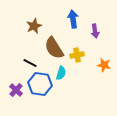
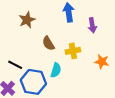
brown semicircle: (54, 48) -> (48, 43), size x0.6
black line: (30, 63) -> (15, 65), moved

